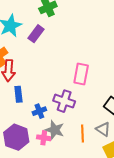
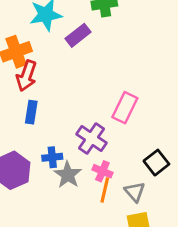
blue cross: (39, 111) -> (52, 157), moved
pink cross: (44, 138) -> (102, 171), moved

